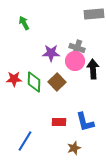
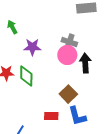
green arrow: (24, 23) -> (12, 27), moved
purple star: (51, 53) -> (32, 47), moved
brown square: (57, 82) -> (68, 94), moved

